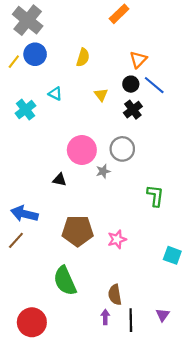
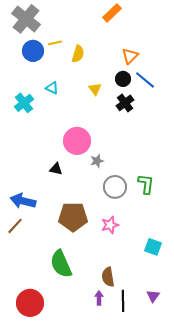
yellow line: (14, 62) -> (55, 43), moved, turned 40
gray circle: (122, 149) -> (115, 187), moved
cyan square: (172, 255) -> (153, 247), moved

